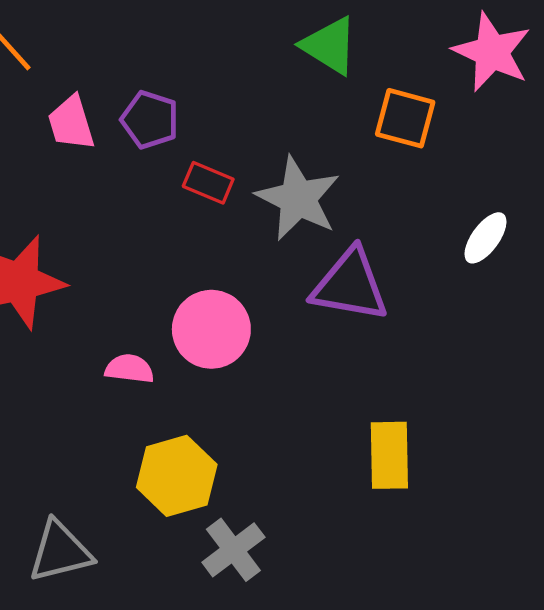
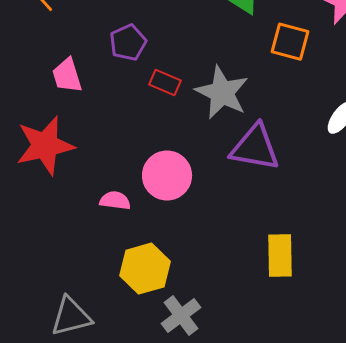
purple pentagon: (150, 120) -> (128, 43), turned 30
pink trapezoid: (71, 123) -> (67, 76), moved

